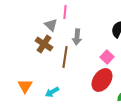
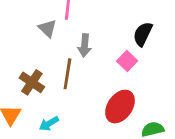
brown cross: (44, 44) -> (32, 82), moved
pink square: (107, 57) -> (127, 61), moved

